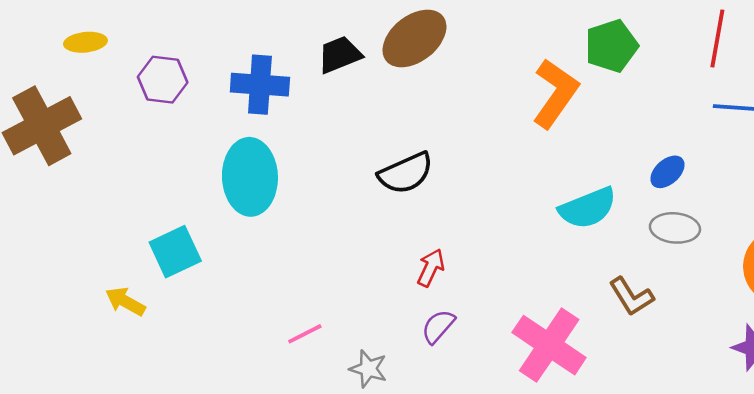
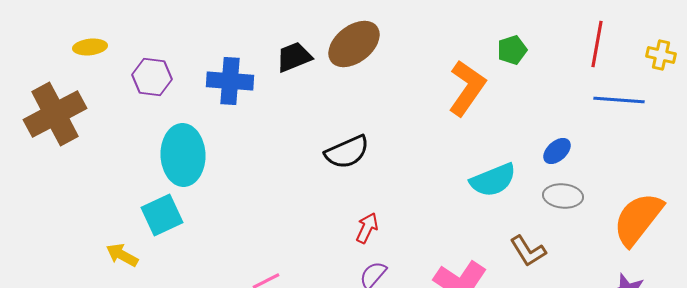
green pentagon: (611, 46) -> (512, 50), size x0.7
cyan ellipse: (250, 177) -> (183, 155), moved

